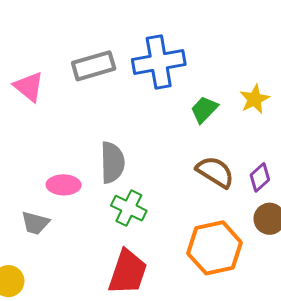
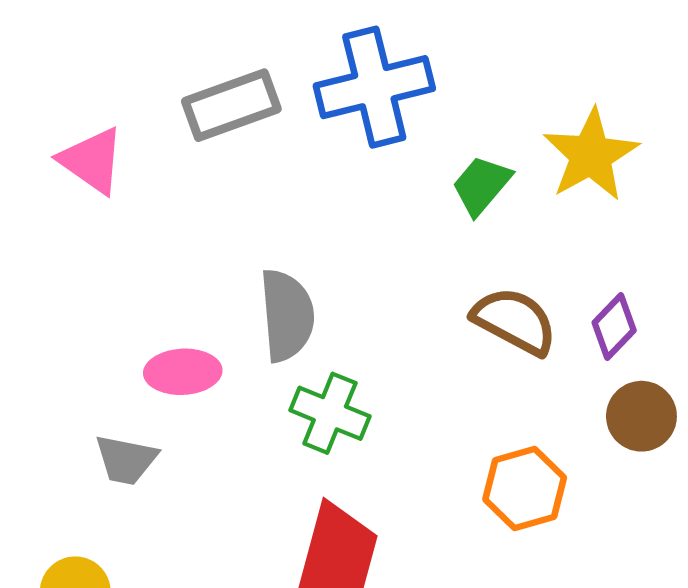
yellow star: (255, 99) -> (591, 155), size x1.4
orange hexagon: (215, 248) -> (525, 489), size x0.7

